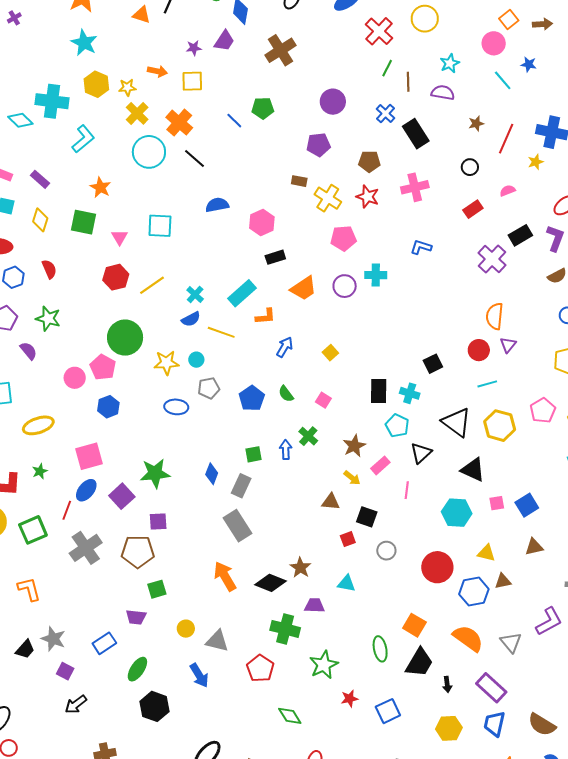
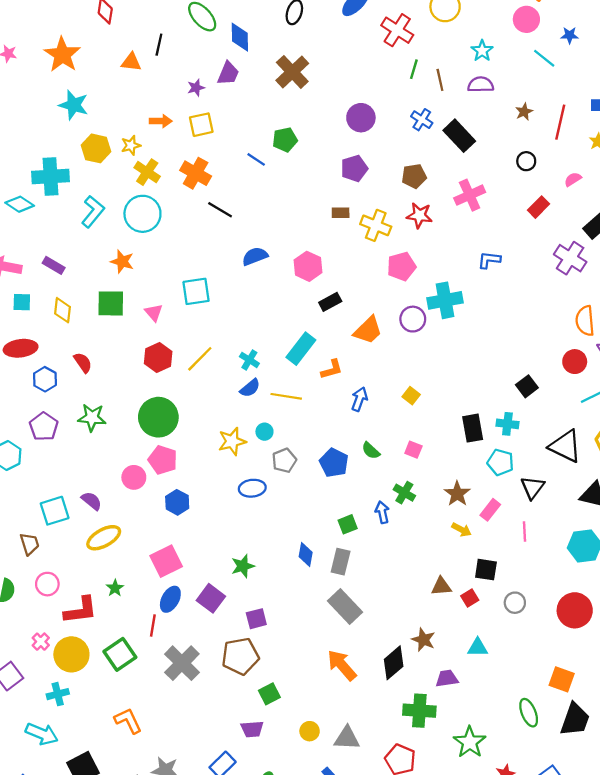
cyan circle: (149, 152) -> (142, 214), moved
cyan cross: (376, 275) -> (445, 300), size x1.4
green circle: (125, 338) -> (158, 417), moved
purple semicircle: (28, 351) -> (92, 501), moved
green star: (155, 473) -> (243, 566), size x0.7
brown triangle: (331, 502) -> (441, 586), moved
black diamond: (271, 583) -> (394, 663), turned -52

